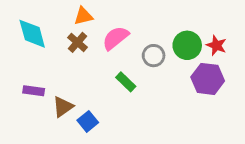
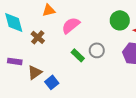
brown cross: (78, 42) -> (38, 37), moved
green circle: (187, 45) -> (120, 20), moved
gray circle: (154, 56) -> (97, 50), moved

